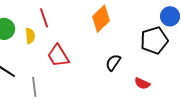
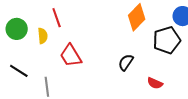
orange diamond: (101, 19) -> (137, 17), moved

